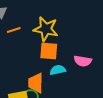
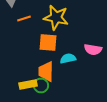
orange square: (49, 51) -> (48, 42), moved

